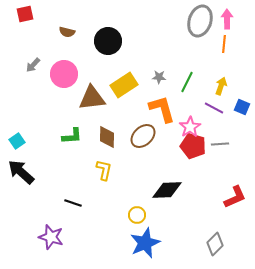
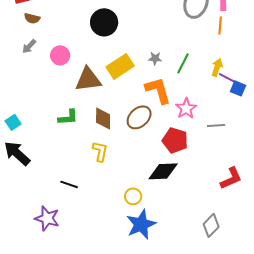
brown semicircle: (67, 32) -> (32, 18), moved
pink circle: (64, 74) -> (60, 55), size x0.7
purple line: (214, 108) -> (228, 78), moved
red pentagon: (193, 146) -> (175, 140), moved

